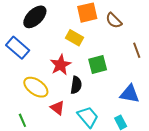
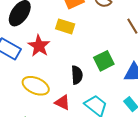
green square: (98, 64) -> (104, 61), moved
red star: (61, 65) -> (39, 46), moved

